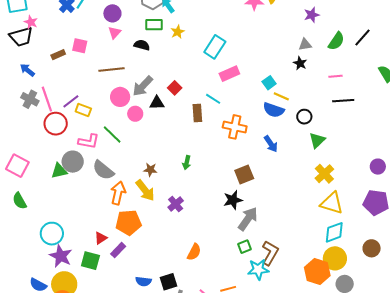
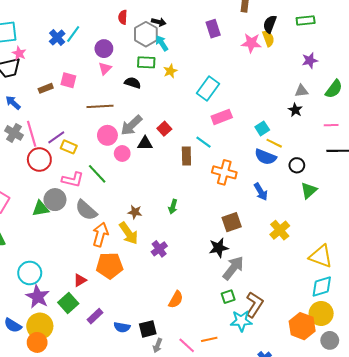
yellow cross: (324, 174) -> (280, 230), moved
purple rectangle: (118, 250) -> (95, 316), moved
green square: (90, 261) -> (68, 303), turned 30

